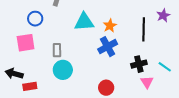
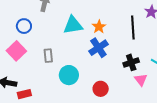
pink square: (26, 43) -> (16, 51), turned -30
cyan circle: (63, 70) -> (69, 75), moved

